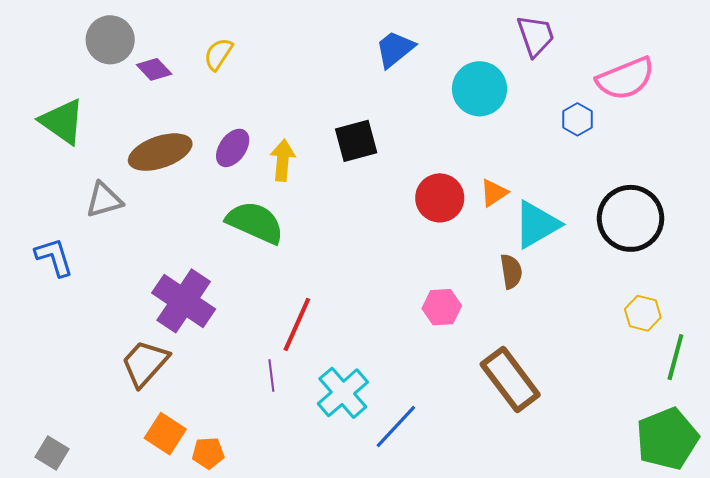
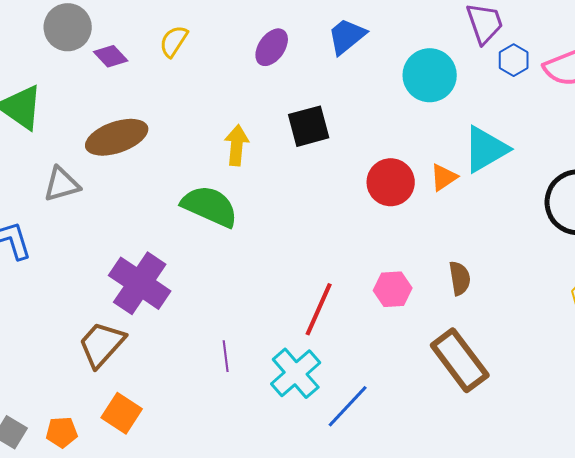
blue hexagon: (577, 119) -> (514, 60), moved
purple ellipse: (233, 148) -> (272, 47), moved
cyan triangle: (537, 224) -> (486, 149), moved
brown semicircle: (511, 271) -> (460, 278), moved
red line: (297, 324) -> (319, 309), moved
orange pentagon: (208, 453) -> (62, 432), moved

